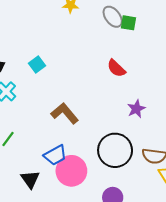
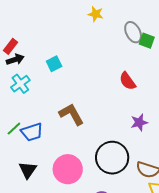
blue trapezoid: (55, 155) -> (32, 132), moved

